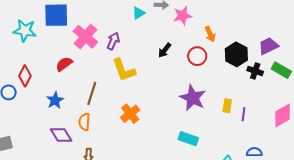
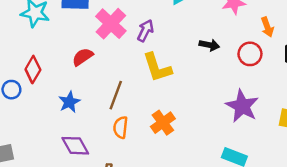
black arrow: (165, 50) -> (209, 45), turned -119
orange semicircle: (84, 122) -> (121, 127), moved

